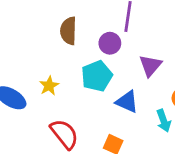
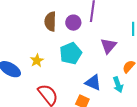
purple circle: (110, 43) -> (73, 23), moved
blue triangle: (127, 102) -> (93, 82), moved

